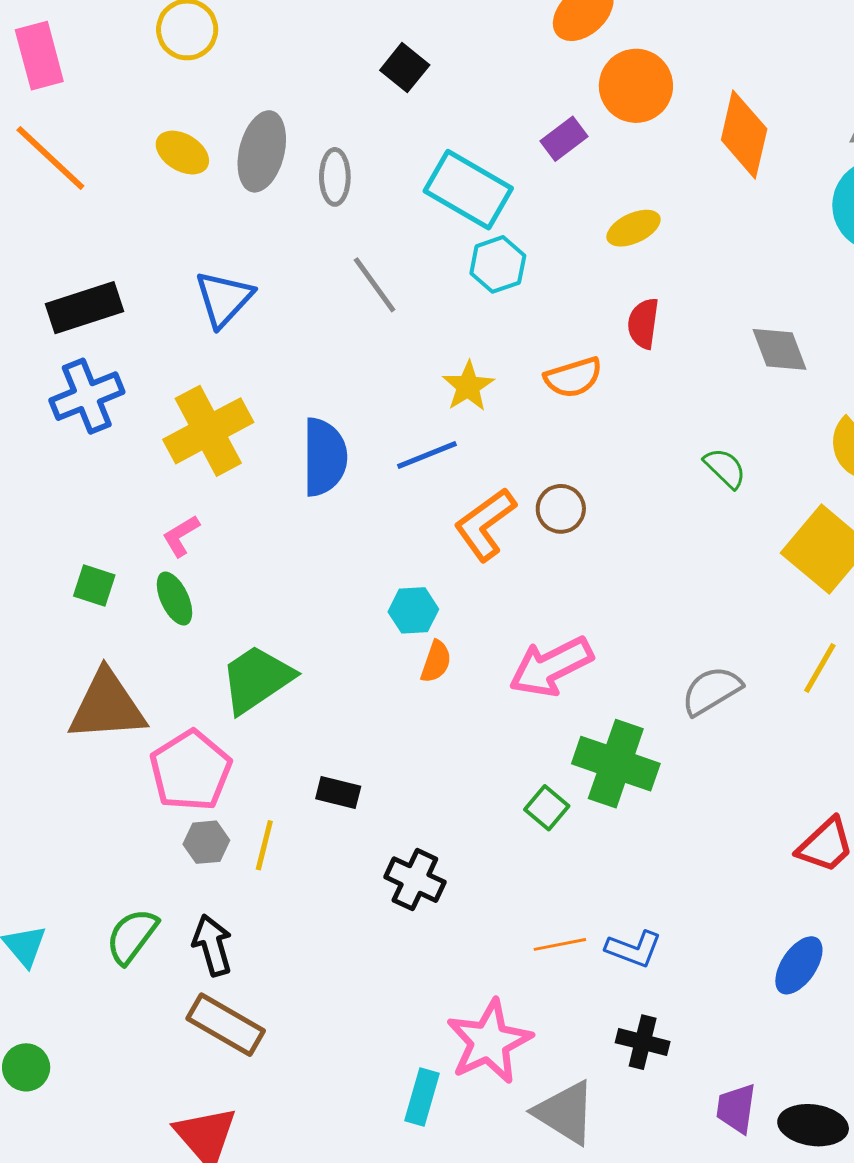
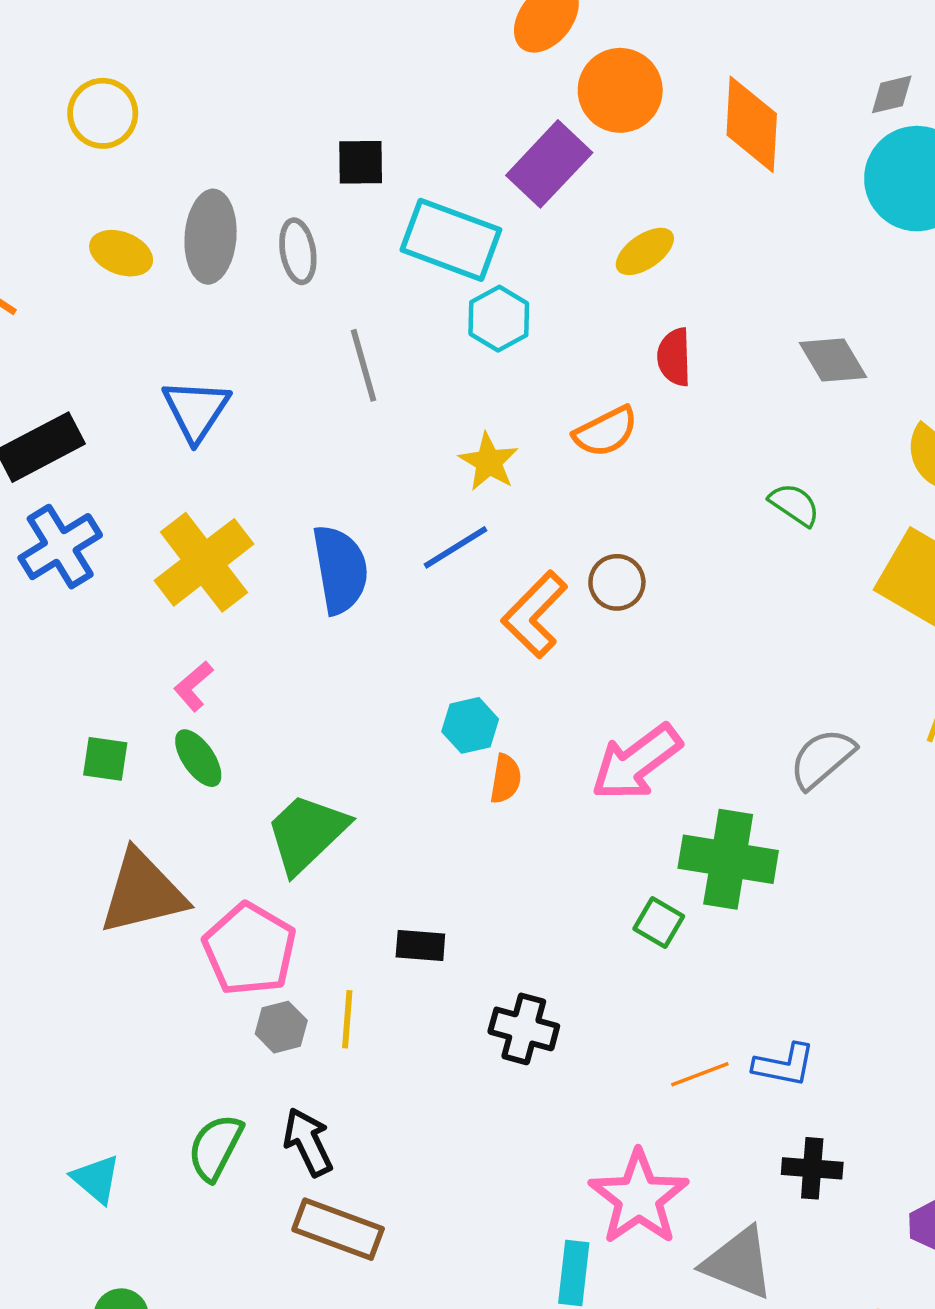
black square: (405, 68) -> (361, 162), moved, turned -30
purple rectangle: (564, 139) -> (549, 164), size x1.6
gray line: (375, 285) -> (364, 365), turned 30

